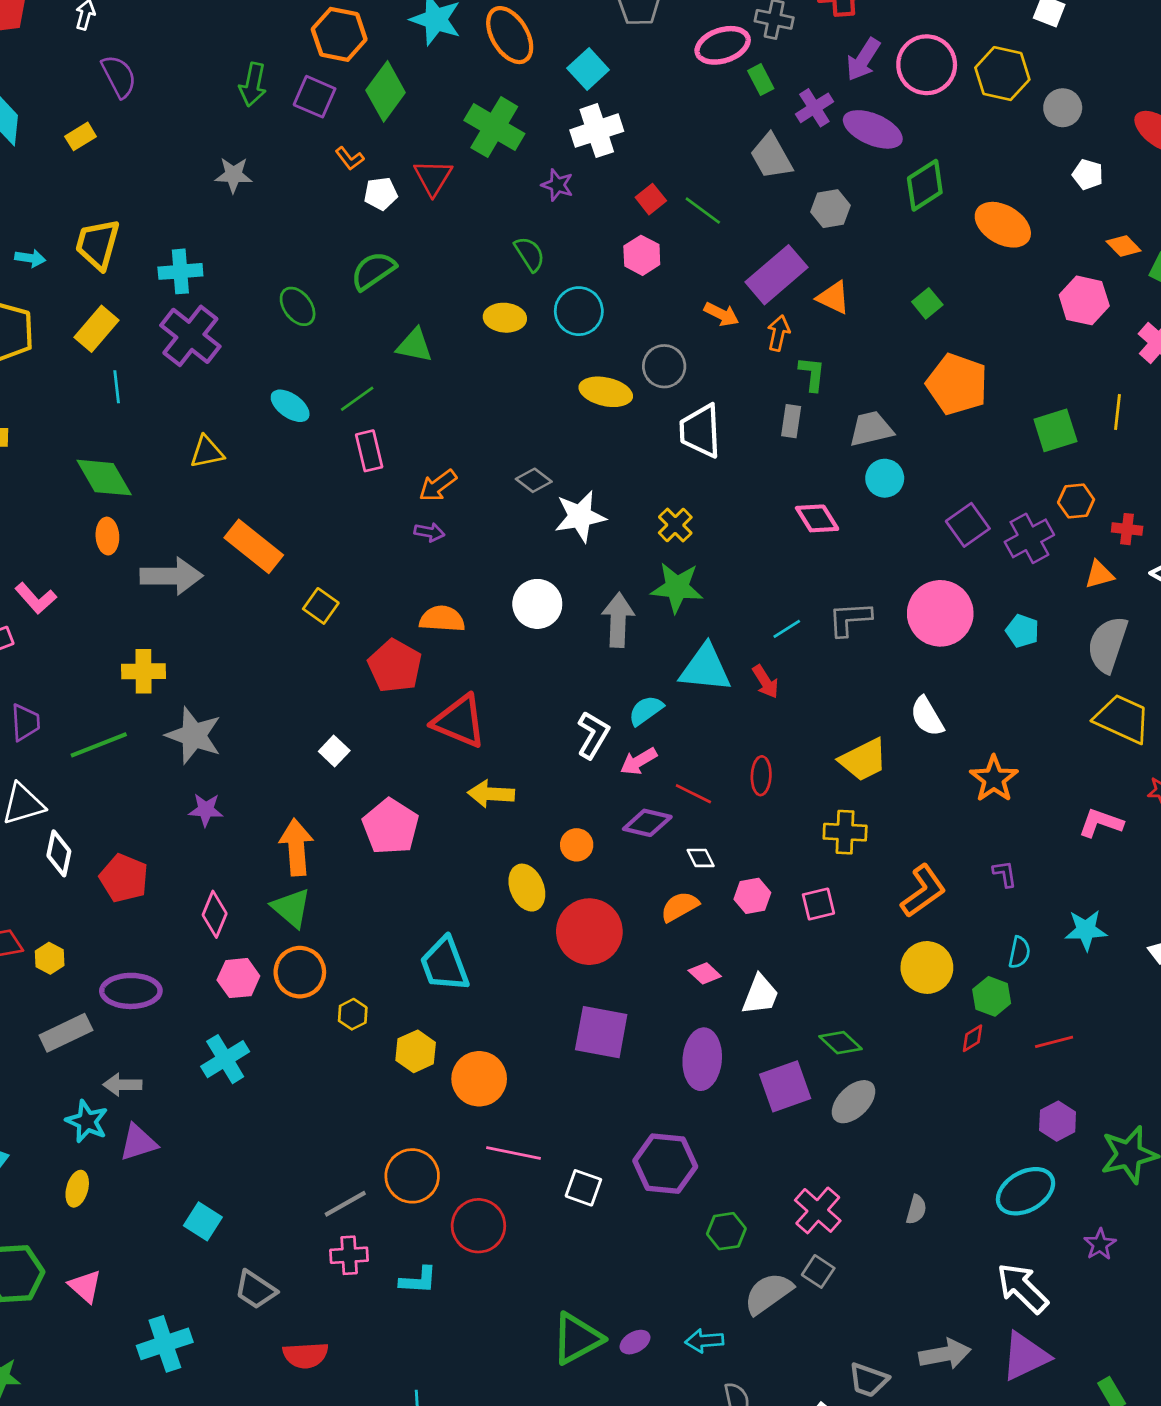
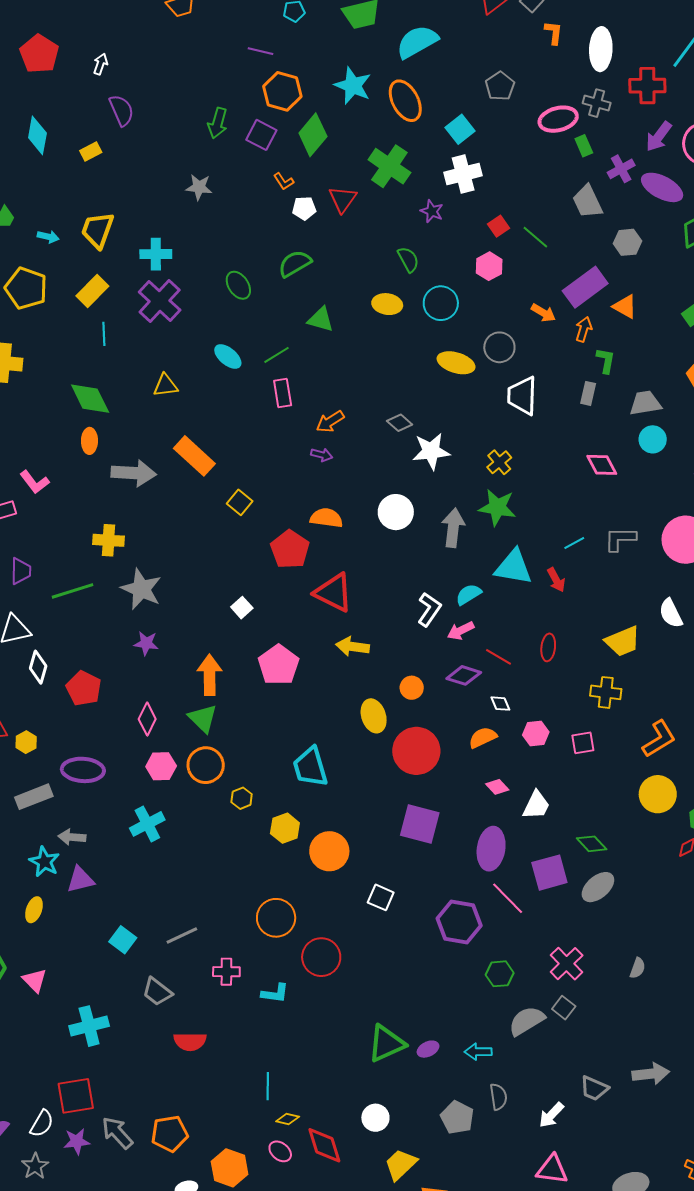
pink line: (513, 1153) -> (508, 898), moved, turned 30
white square: (583, 1188) -> (381, 897), moved
gray line: (345, 1204) -> (182, 935), moved

